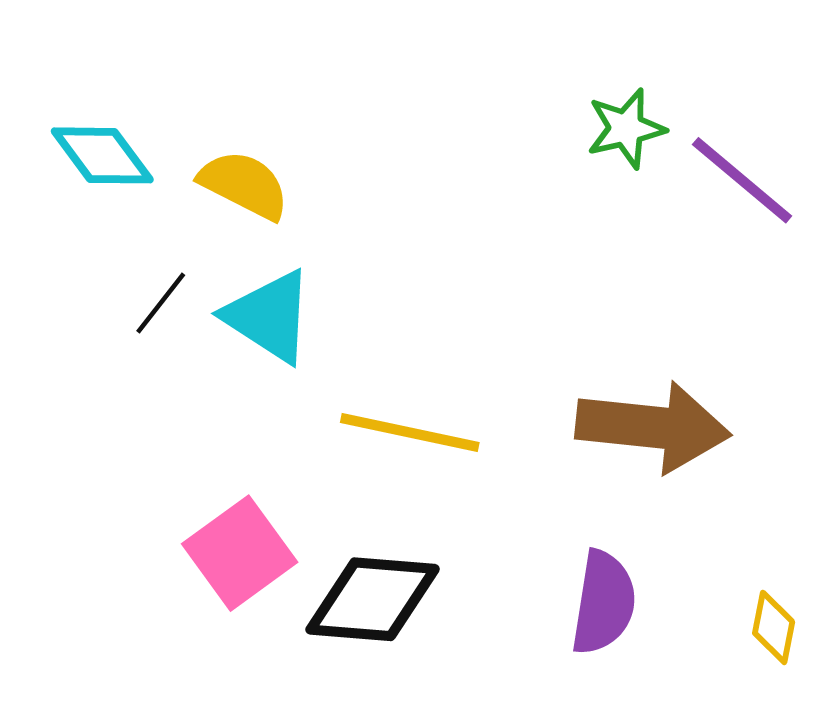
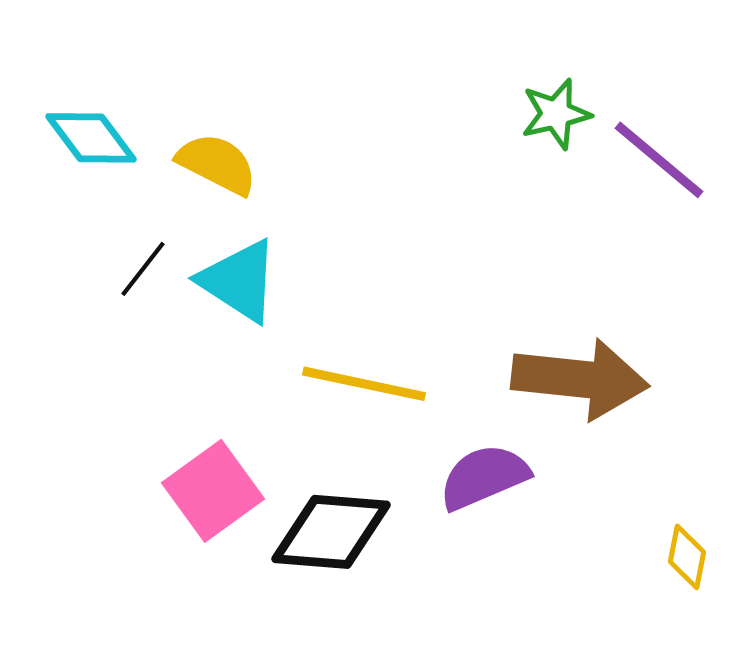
purple semicircle: (603, 603) -> (484, 477), moved, turned -122

